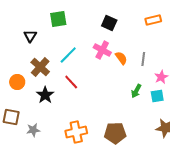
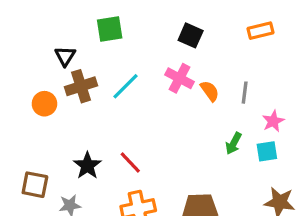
brown cross: (40, 67) -> (81, 86), moved, turned 30
orange circle: (17, 82) -> (44, 104), moved
red line: (71, 82) -> (130, 162), moved
black star: (45, 95) -> (87, 166), moved

